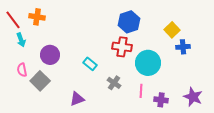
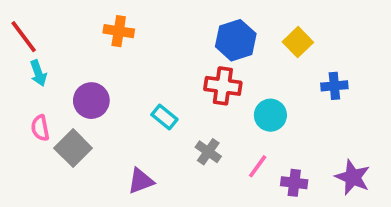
orange cross: (37, 17) -> (119, 31), moved
yellow square: (172, 30) -> (298, 42), moved
cyan circle: (148, 63) -> (270, 115), size x0.7
pink line: (141, 91) -> (258, 166), turned 32

